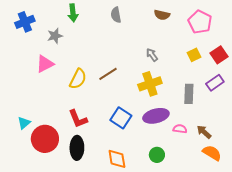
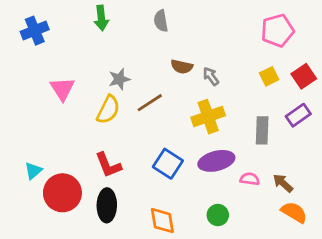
brown semicircle: (162, 15) -> (182, 67), moved
pink pentagon: (200, 22) -> (277, 31), turned 30
gray star: (55, 36) -> (119, 79), moved
pink triangle: (45, 64) -> (62, 89), turned -36

